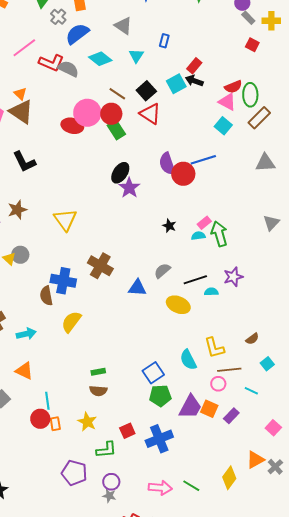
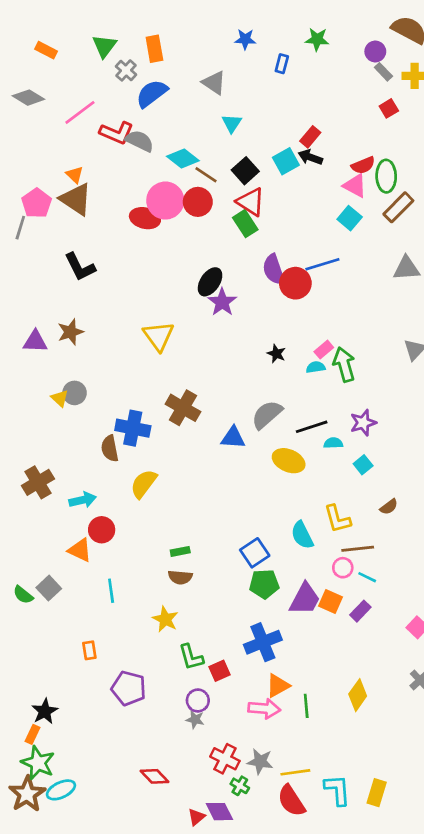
blue rectangle: (164, 41) -> (282, 64), moved
red square: (252, 45) -> (389, 108), turned 32
cyan diamond: (100, 59) -> (183, 159), moved
green rectangle: (116, 130) -> (245, 224), moved
yellow triangle: (65, 220) -> (159, 336), moved
gray semicircle: (162, 271) -> (267, 415), size x1.4
cyan square: (267, 364) -> (363, 465), moved
cyan line: (251, 391) -> (367, 577), moved
red circle: (40, 419) -> (102, 530), moved
orange rectangle: (55, 424) -> (89, 650), moved
red square: (127, 431) -> (219, 671), moved
green L-shape: (106, 450) -> (191, 657), turned 80
orange triangle: (255, 460) -> (278, 686), moved
purple pentagon: (74, 473) -> (129, 688), moved
green line: (191, 486) -> (306, 706), turned 54

